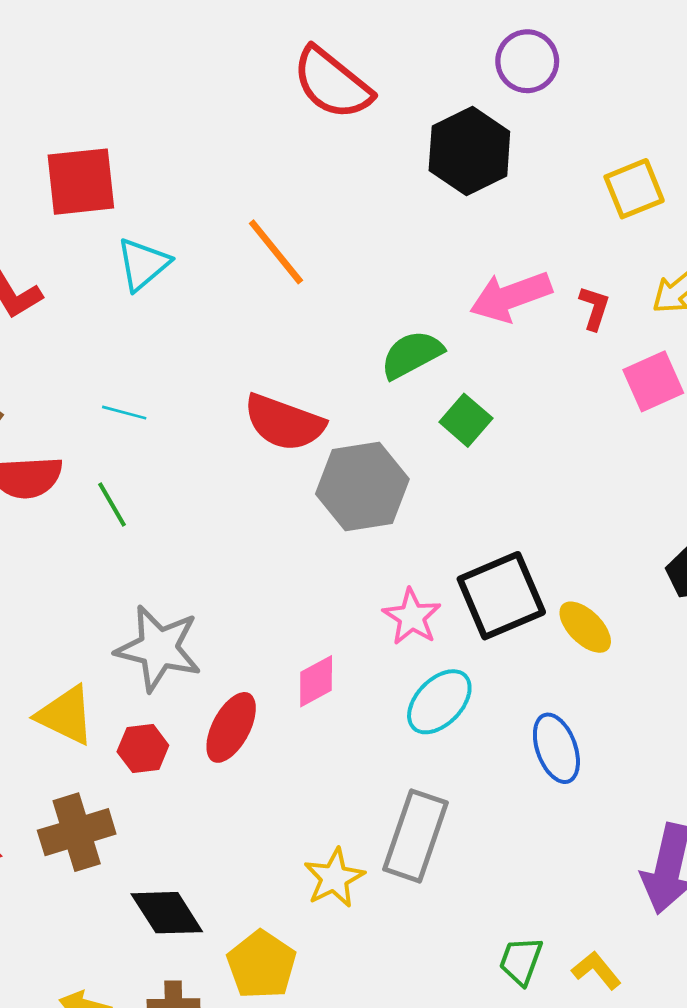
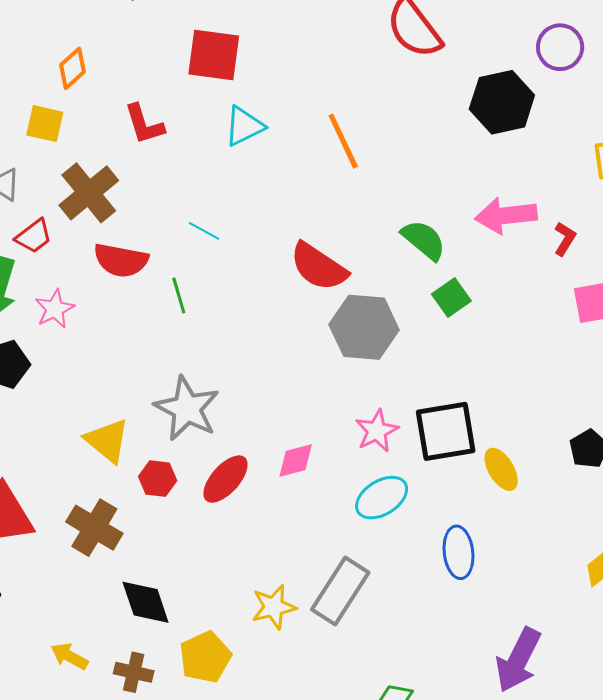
green semicircle: (412, 355) -> (424, 240), turned 54
brown cross: (77, 832) -> (94, 528), turned 34

